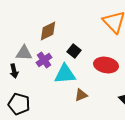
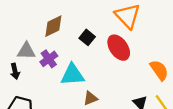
black square: (74, 51) -> (87, 37), moved
red ellipse: (106, 65) -> (119, 48), moved, turned 45

